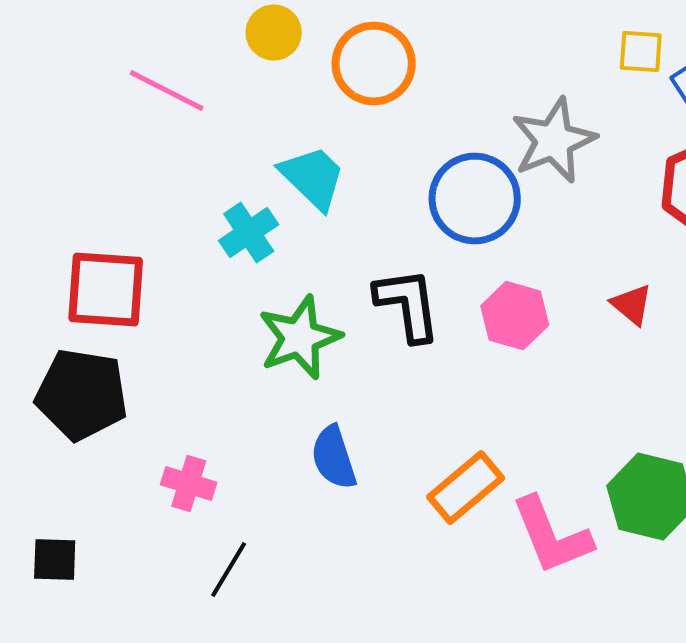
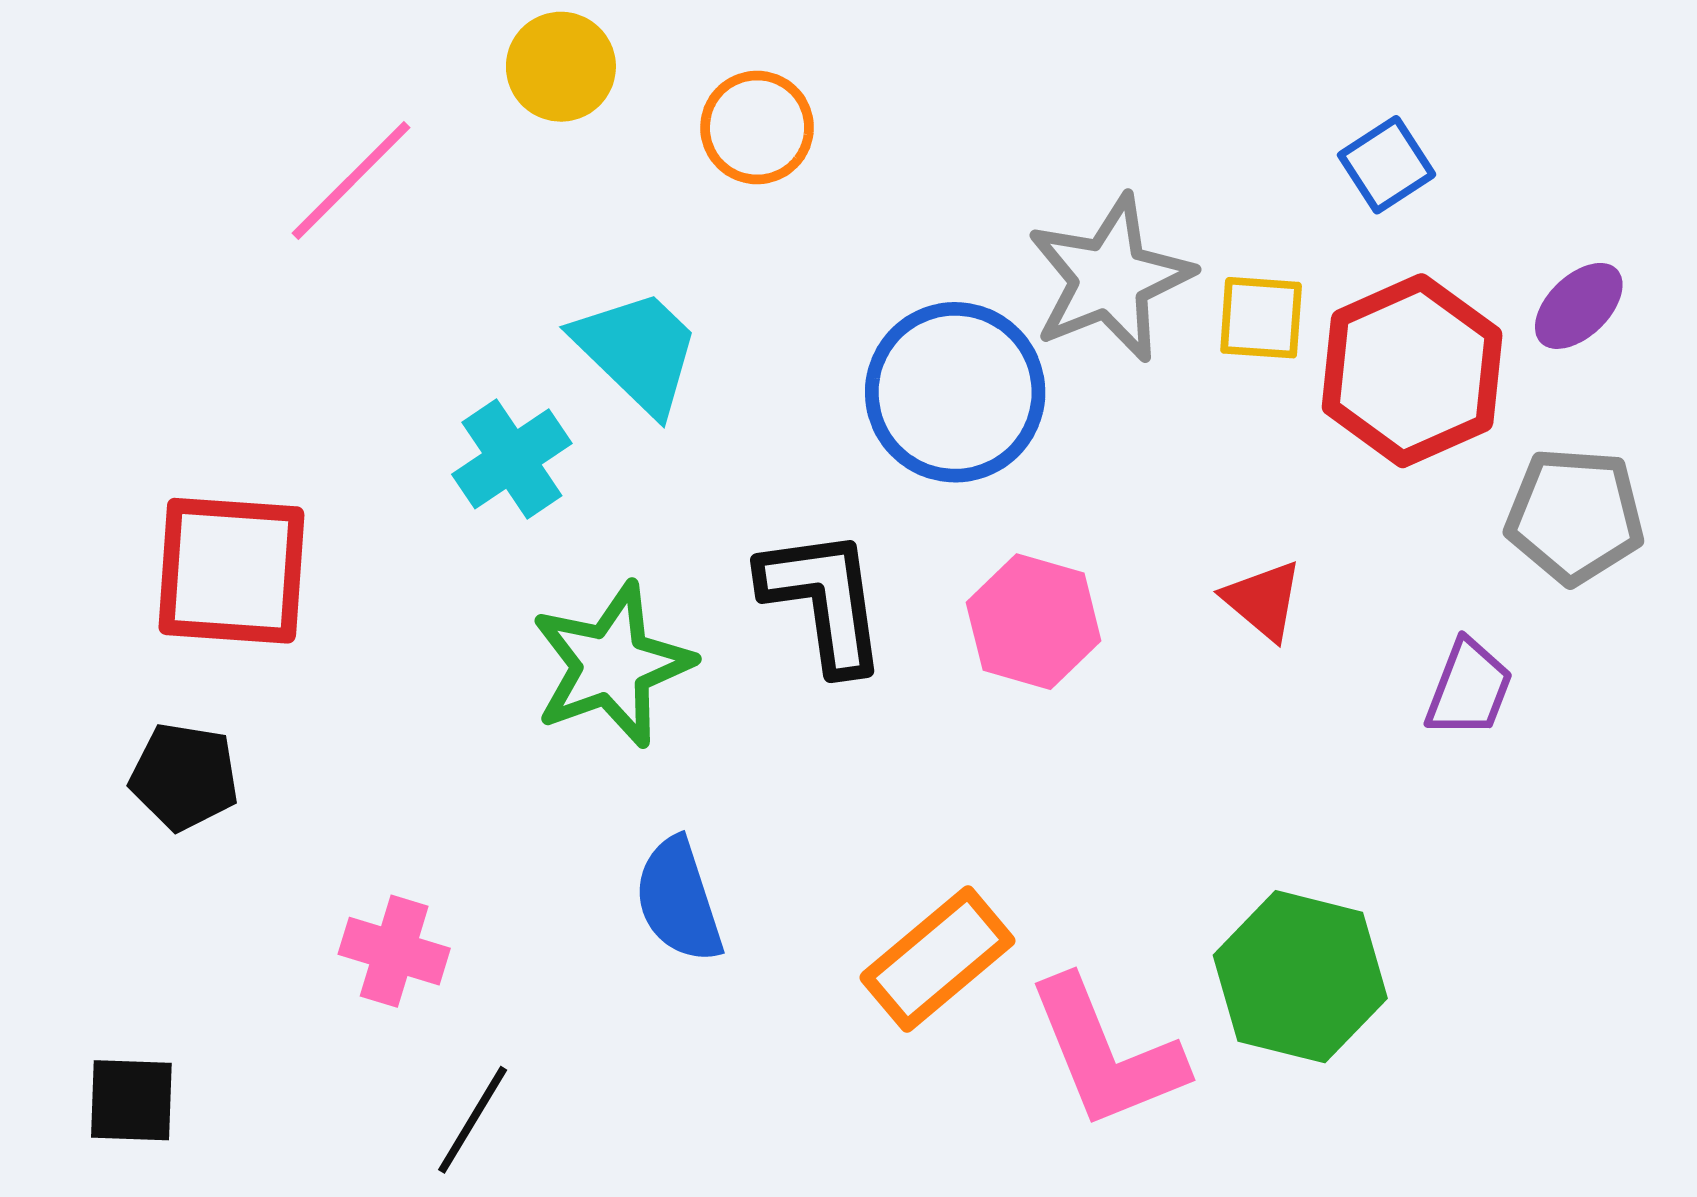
yellow square: (641, 52) -> (1261, 318), moved
orange circle: (374, 64) -> (757, 127), size x0.7
pink line: (167, 91) -> (351, 180), turned -72
black pentagon: (82, 395) -> (184, 777), size x0.6

